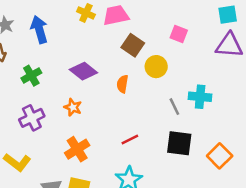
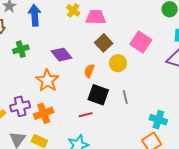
pink square: (179, 34) -> (141, 42), size x1.5
cyan cross: (200, 97) -> (158, 120), moved
orange star: (73, 107) -> (47, 80), size x1.6
purple cross: (32, 118) -> (20, 106), moved
black square: (179, 143) -> (98, 95), moved

